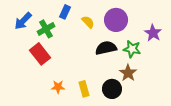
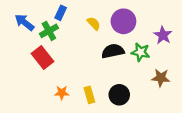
blue rectangle: (65, 12) -> (61, 13), moved
blue arrow: (23, 21) -> (24, 22), turned 84
brown star: (128, 73) -> (161, 78), moved, turned -30

